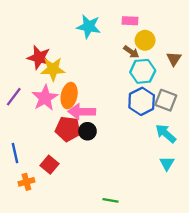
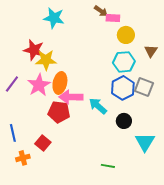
cyan star: (89, 26) -> (54, 18), moved
brown arrow: (131, 52) -> (101, 11), moved
black circle: (87, 131) -> (124, 121), moved
cyan arrow: (166, 134) -> (98, 106), moved
cyan triangle: (167, 163) -> (145, 142), size x1.5
green line: (111, 200) -> (108, 166), moved

